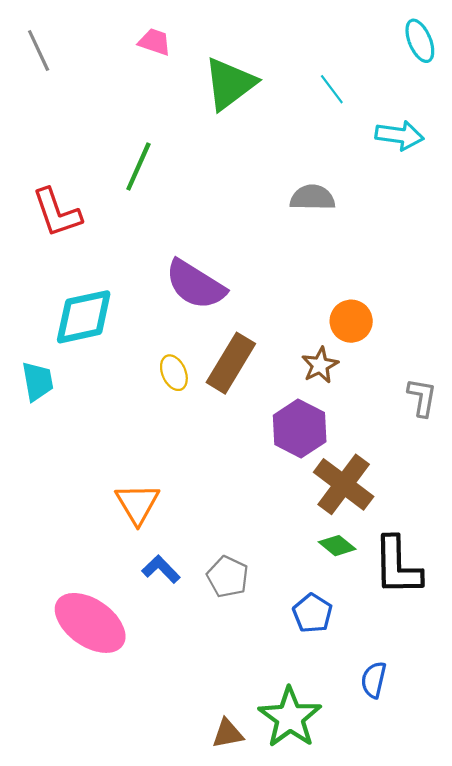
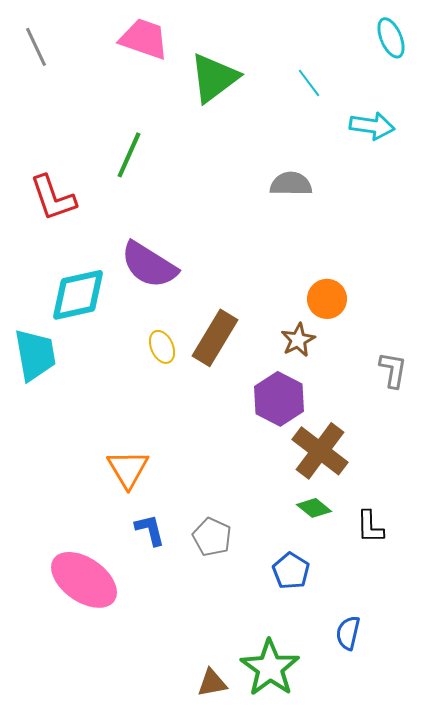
pink trapezoid: (155, 42) -> (144, 39), size x1.6
purple semicircle: (195, 285) -> (149, 265), moved
cyan trapezoid: (38, 381) -> (35, 355), size x1.4
black L-shape: (397, 566) -> (370, 527), size x0.6
blue L-shape: (161, 569) -> (150, 530), turned 30

